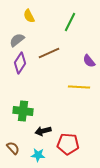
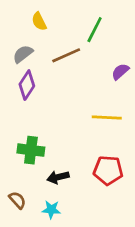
brown line: (49, 53) -> (66, 55), moved
purple semicircle: (89, 61) -> (120, 72), moved, turned 88
red pentagon: (68, 144) -> (108, 170), moved

